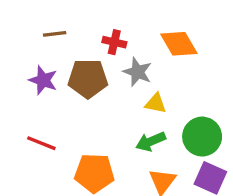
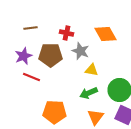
purple star: (43, 80) -> (24, 56), turned 30
red line: (41, 143) -> (32, 77), moved

